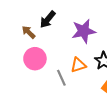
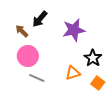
orange triangle: (78, 65) -> (73, 73), moved
gray line: (61, 78) -> (37, 78), moved, turned -42

